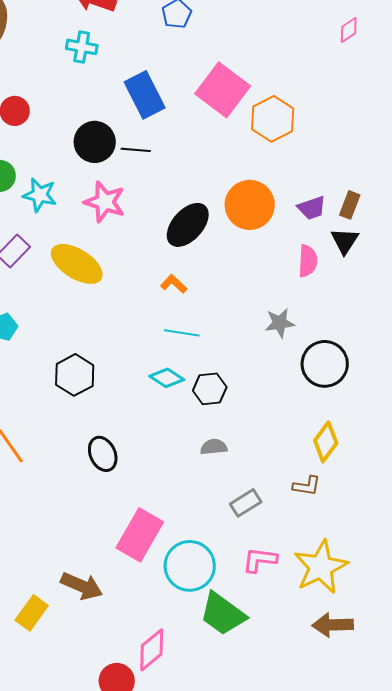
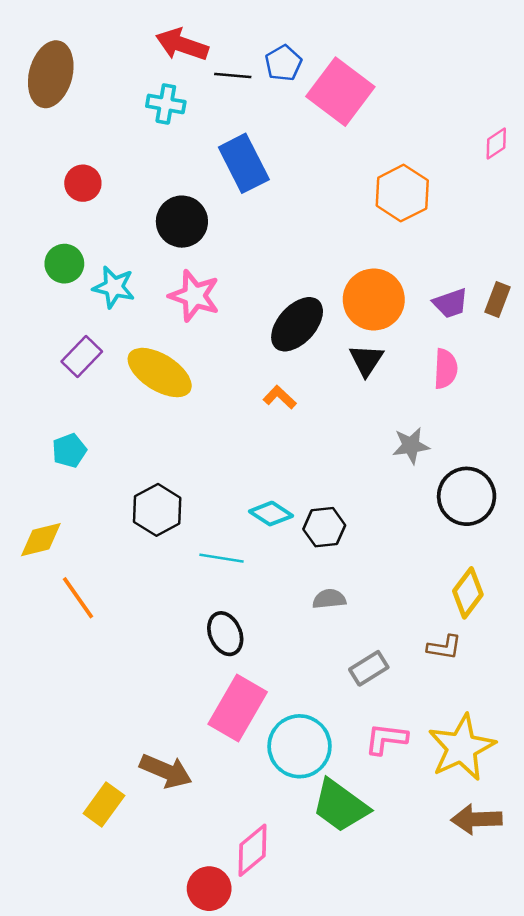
pink diamond: (349, 30) -> (496, 144), moved
pink square: (223, 90) -> (340, 92), moved
black line: (136, 150) -> (233, 75), moved
black triangle: (345, 241) -> (366, 360), moved
cyan line: (182, 333) -> (222, 558), moved
black ellipse: (103, 454) -> (225, 634), moved

